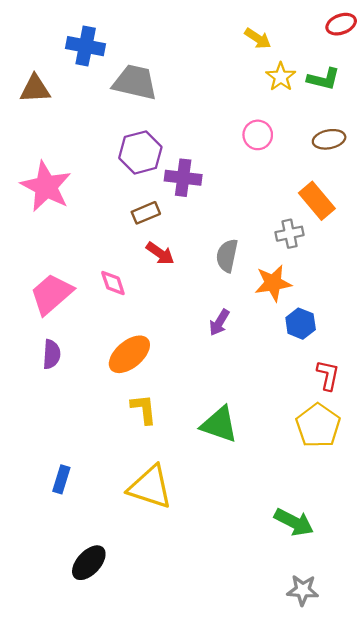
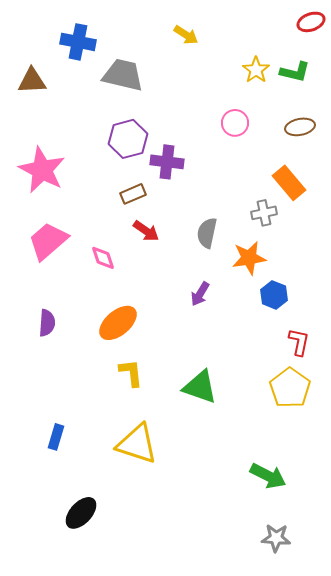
yellow arrow: (258, 38) -> (186, 35), moved
pink trapezoid: (52, 294) -> (48, 241), moved

